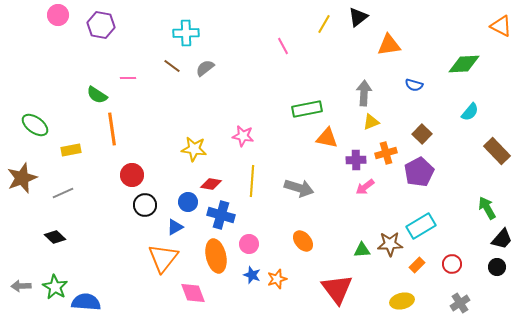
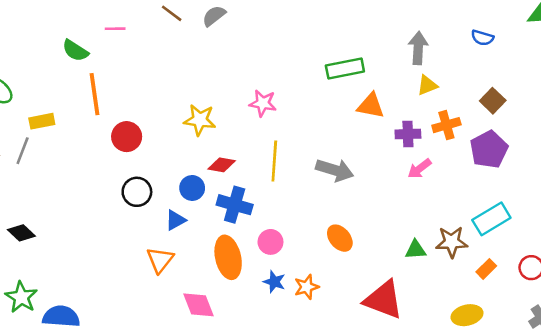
red circle: (132, 175) -> (127, 137), moved
gray line: (63, 193) -> (23, 151), moved, turned -45
orange triangle: (163, 258) -> (160, 260), size x0.7
red triangle: (337, 289) -> (384, 300), turned -32

